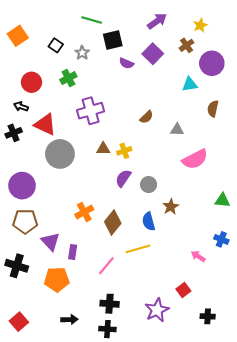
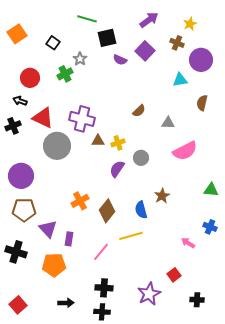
brown cross: (187, 45) -> (177, 43), turned -32
gray star: (82, 53) -> (80, 59), moved
purple cross: (91, 111) -> (82, 119), moved, turned 30
gray circle: (149, 185) -> (141, 158), moved

